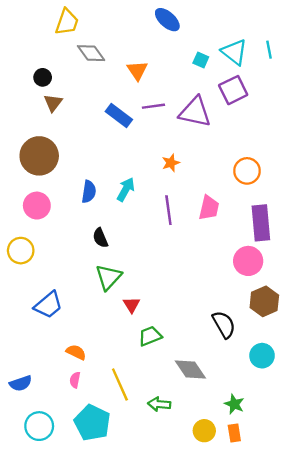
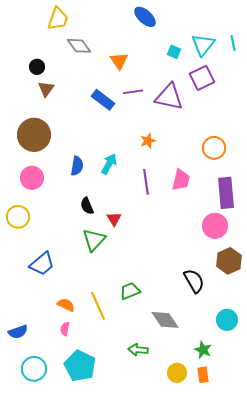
cyan triangle: (234, 52) -> (203, 45), turned 30
red triangle: (132, 305) -> (114, 219), moved
cyan circle: (262, 356) -> (227, 320), moved
yellow line: (120, 385) -> (98, 306), moved

